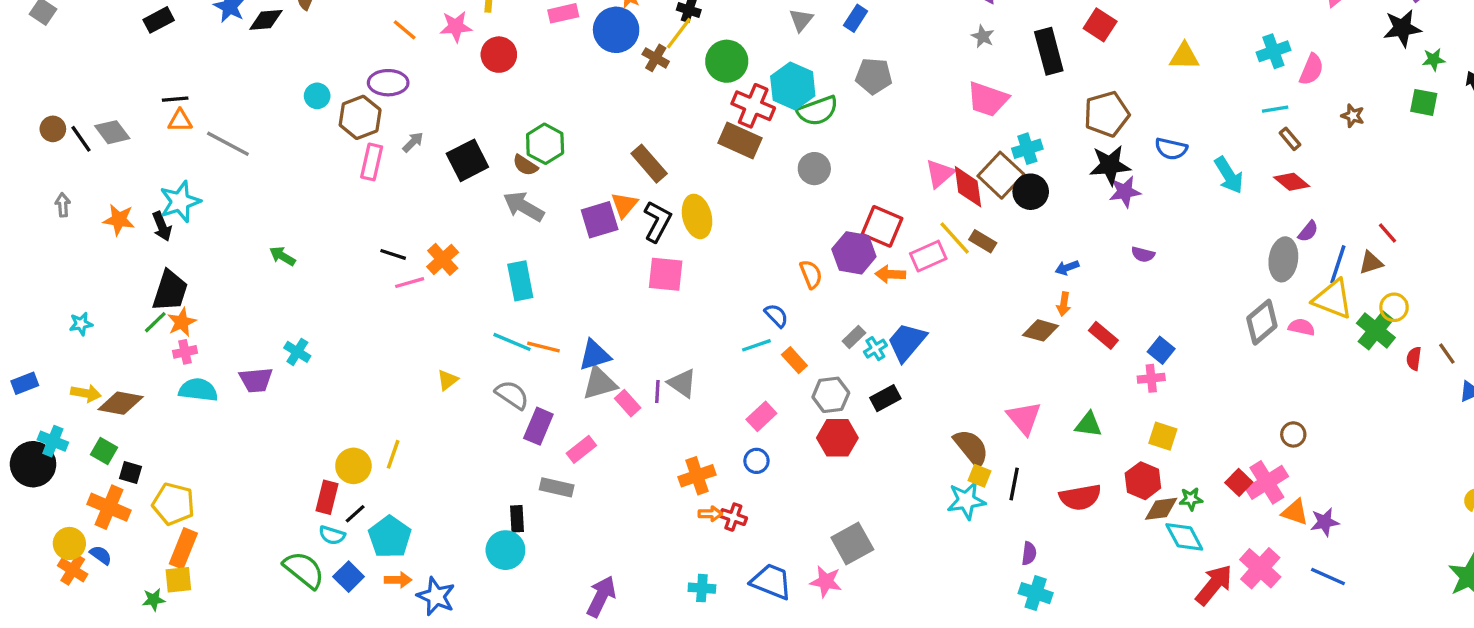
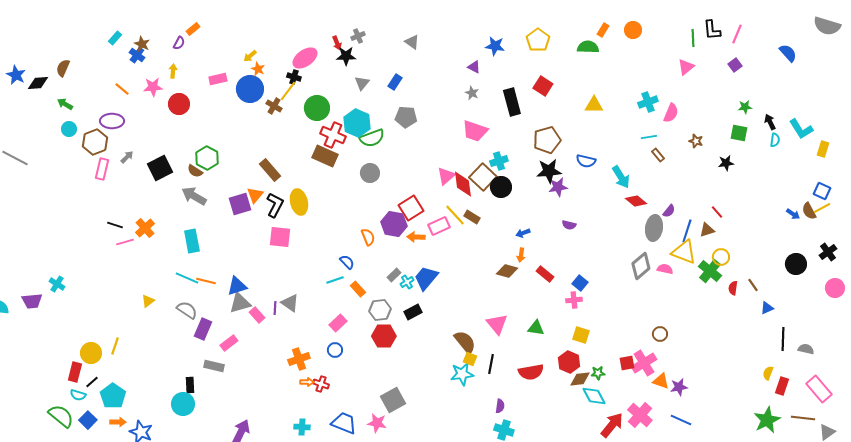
black star: (1402, 28) -> (726, 163), moved, size x0.7
red diamond: (1292, 182) -> (636, 201), moved
red square: (882, 226) -> (411, 208), turned 35
green arrow: (282, 256) -> (65, 104), moved
red square: (1239, 482) -> (627, 363), turned 35

